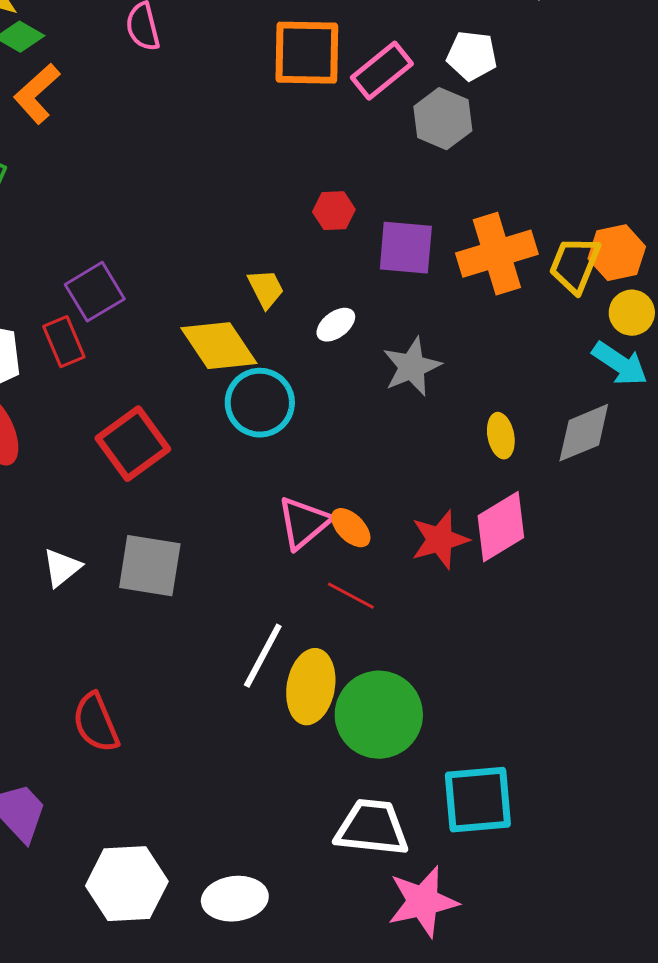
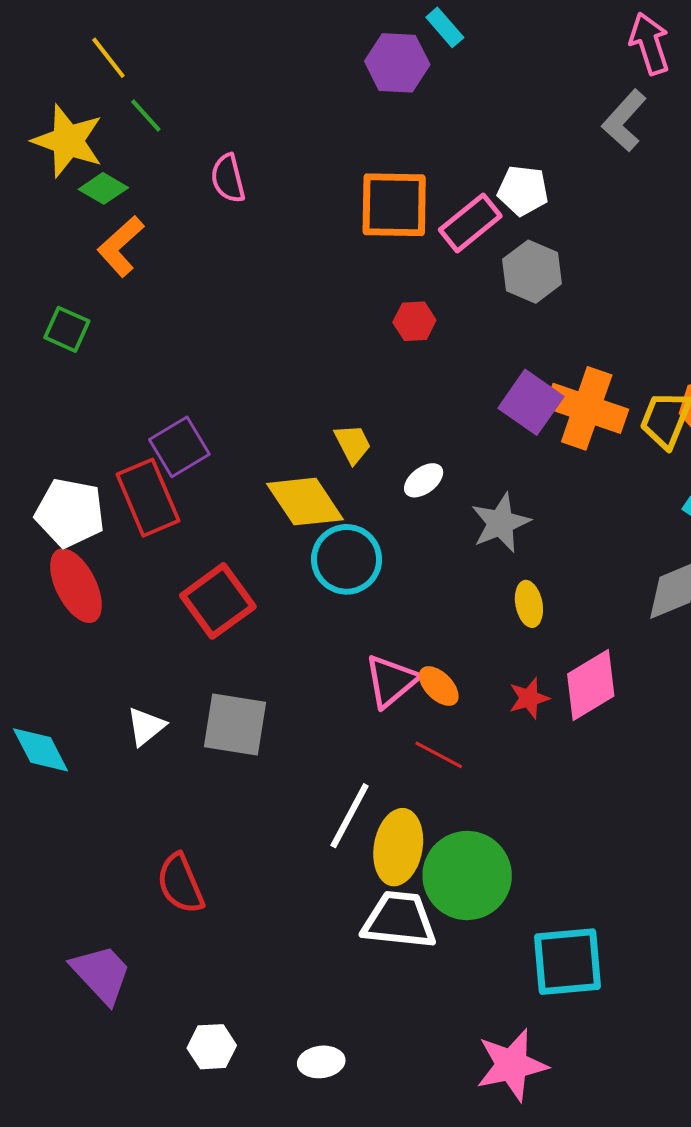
white pentagon: (472, 56) -> (523, 191), moved
red hexagon: (334, 211) -> (414, 321), moved
purple square: (406, 248) -> (531, 402), moved, turned 30
orange cross: (497, 254) -> (587, 408), turned 36
red rectangle: (64, 342) -> (148, 498), size x1.5
yellow ellipse: (501, 436) -> (529, 604), moved
red star: (440, 540) -> (529, 698), size x0.7
white trapezoid: (372, 828) -> (399, 920), moved
white hexagon: (127, 884) -> (212, 1047), size x0.6
white ellipse: (235, 899) -> (321, 1062), size x0.7

